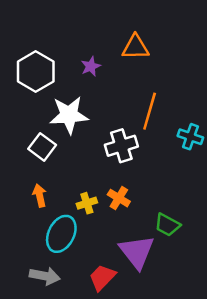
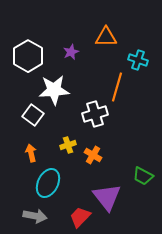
cyan cross: (190, 137) -> (138, 60), moved
yellow cross: (87, 203) -> (68, 145), moved
green trapezoid: (167, 225) -> (143, 176), moved

